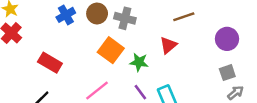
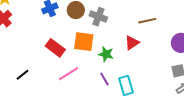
orange square: (111, 50) -> (84, 42), turned -35
red rectangle: (50, 63) -> (55, 48), moved

